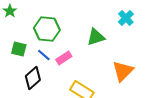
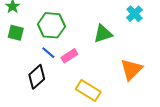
green square: (19, 49) -> (16, 33), moved

